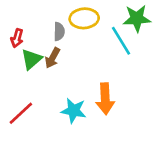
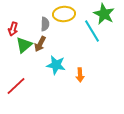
green star: (137, 18) -> (104, 14), turned 30
orange arrow: (105, 99) -> (80, 75), size x0.6
cyan star: (74, 111) -> (56, 65), moved

